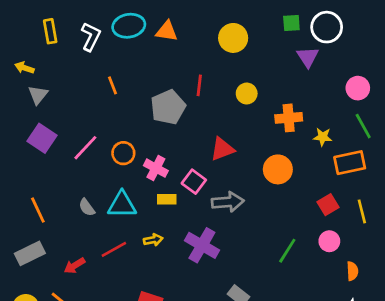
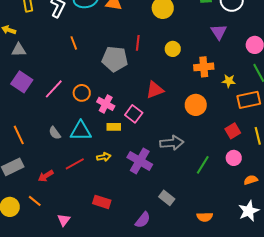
purple triangle: (308, 57) -> (219, 32), moved
gray triangle: (38, 95) -> (19, 50), turned 49
gray pentagon: (168, 107) -> (115, 59), turned 30
gray arrow: (228, 202) -> (172, 143), moved
orange semicircle: (352, 271) -> (251, 180), turned -104

